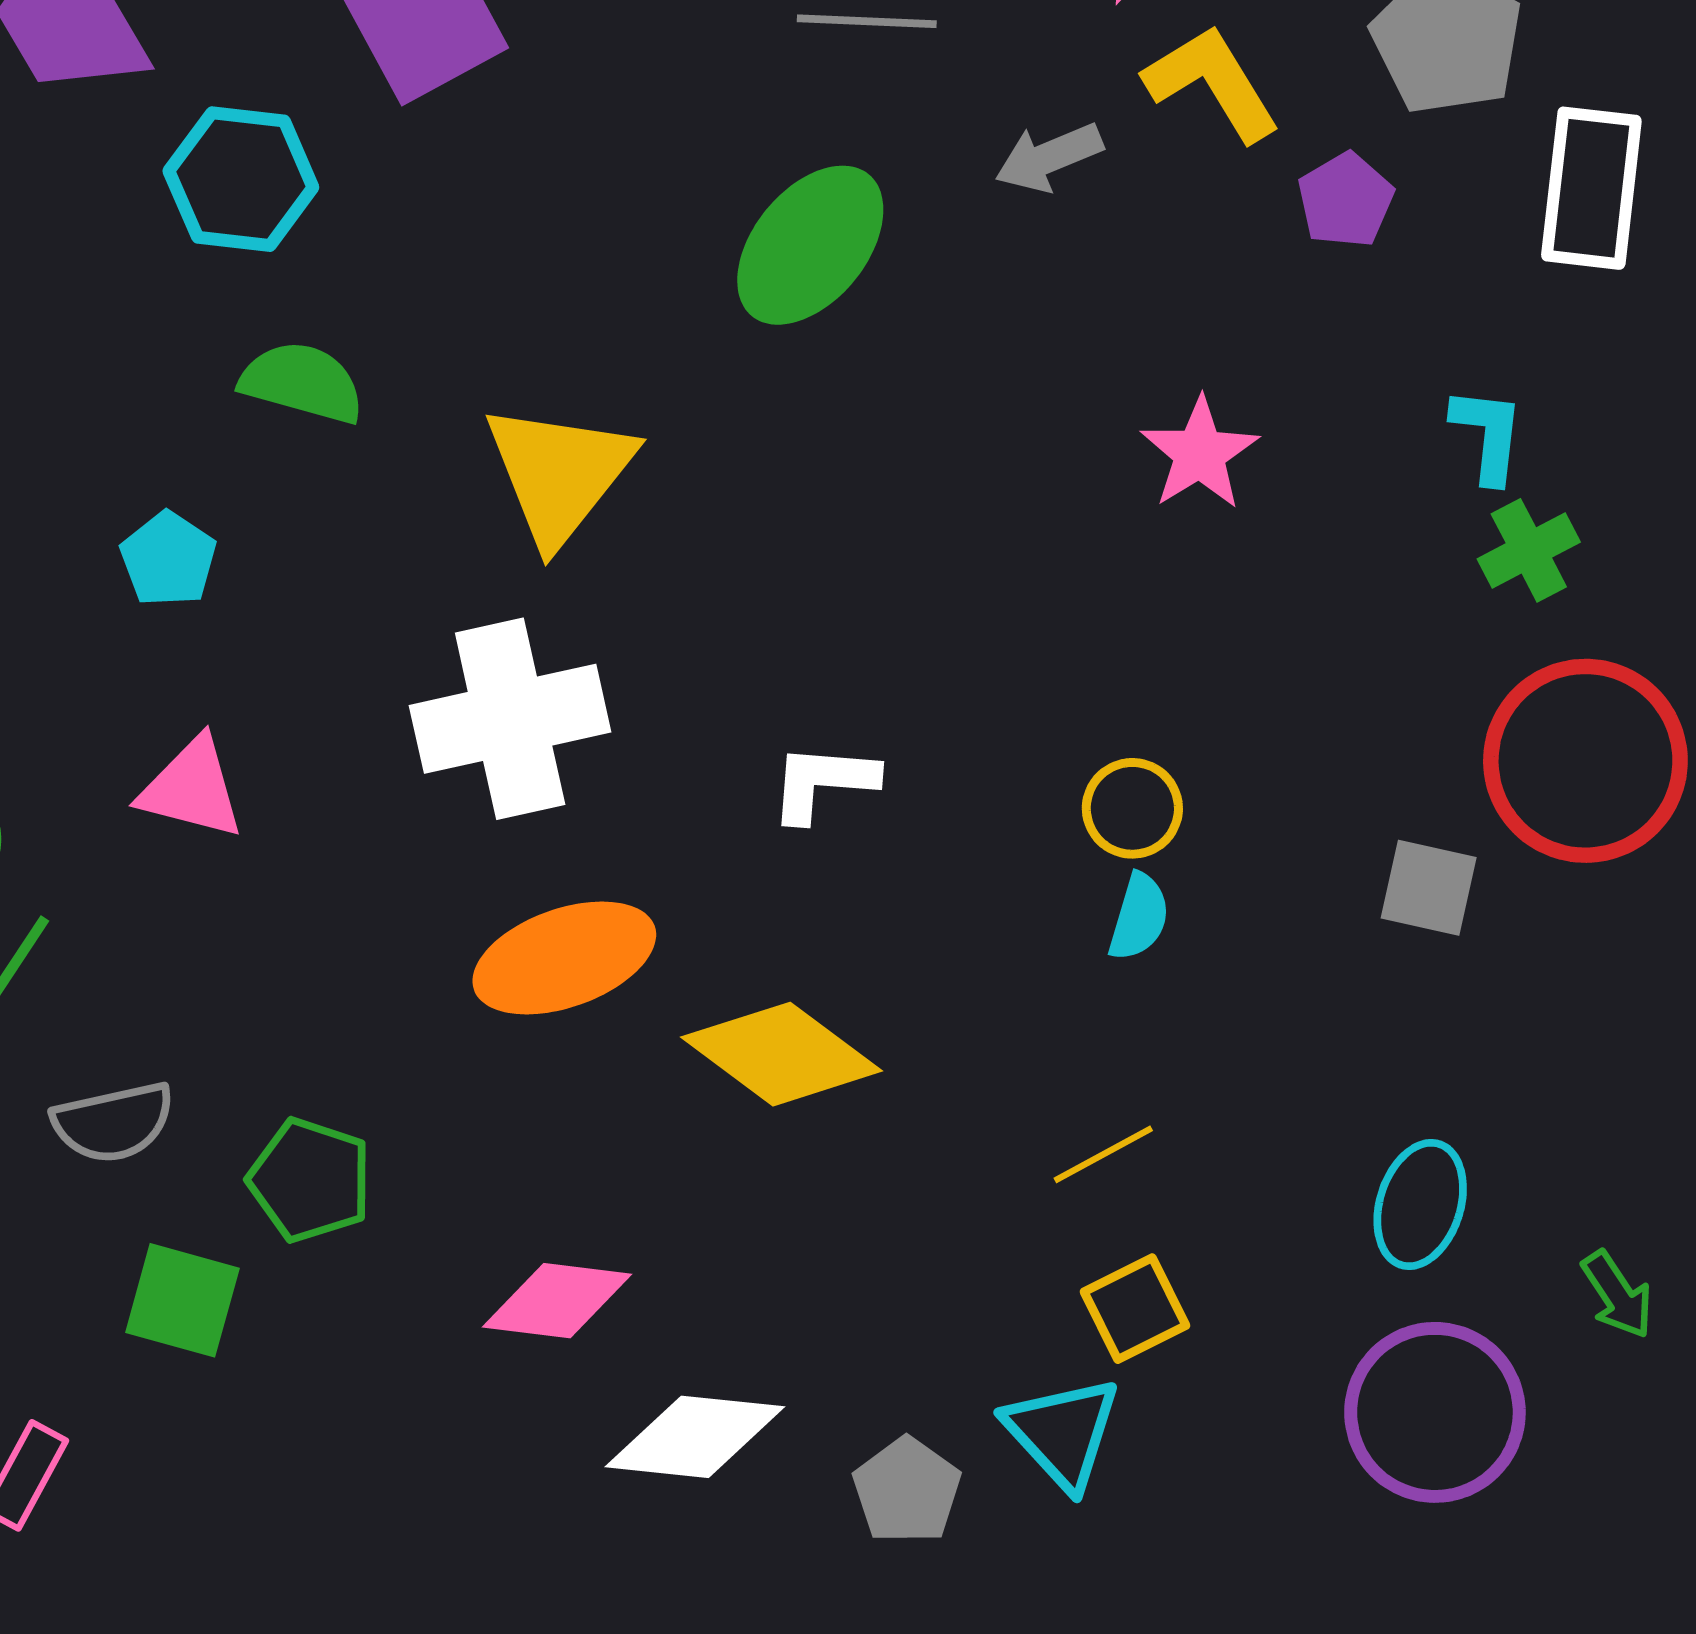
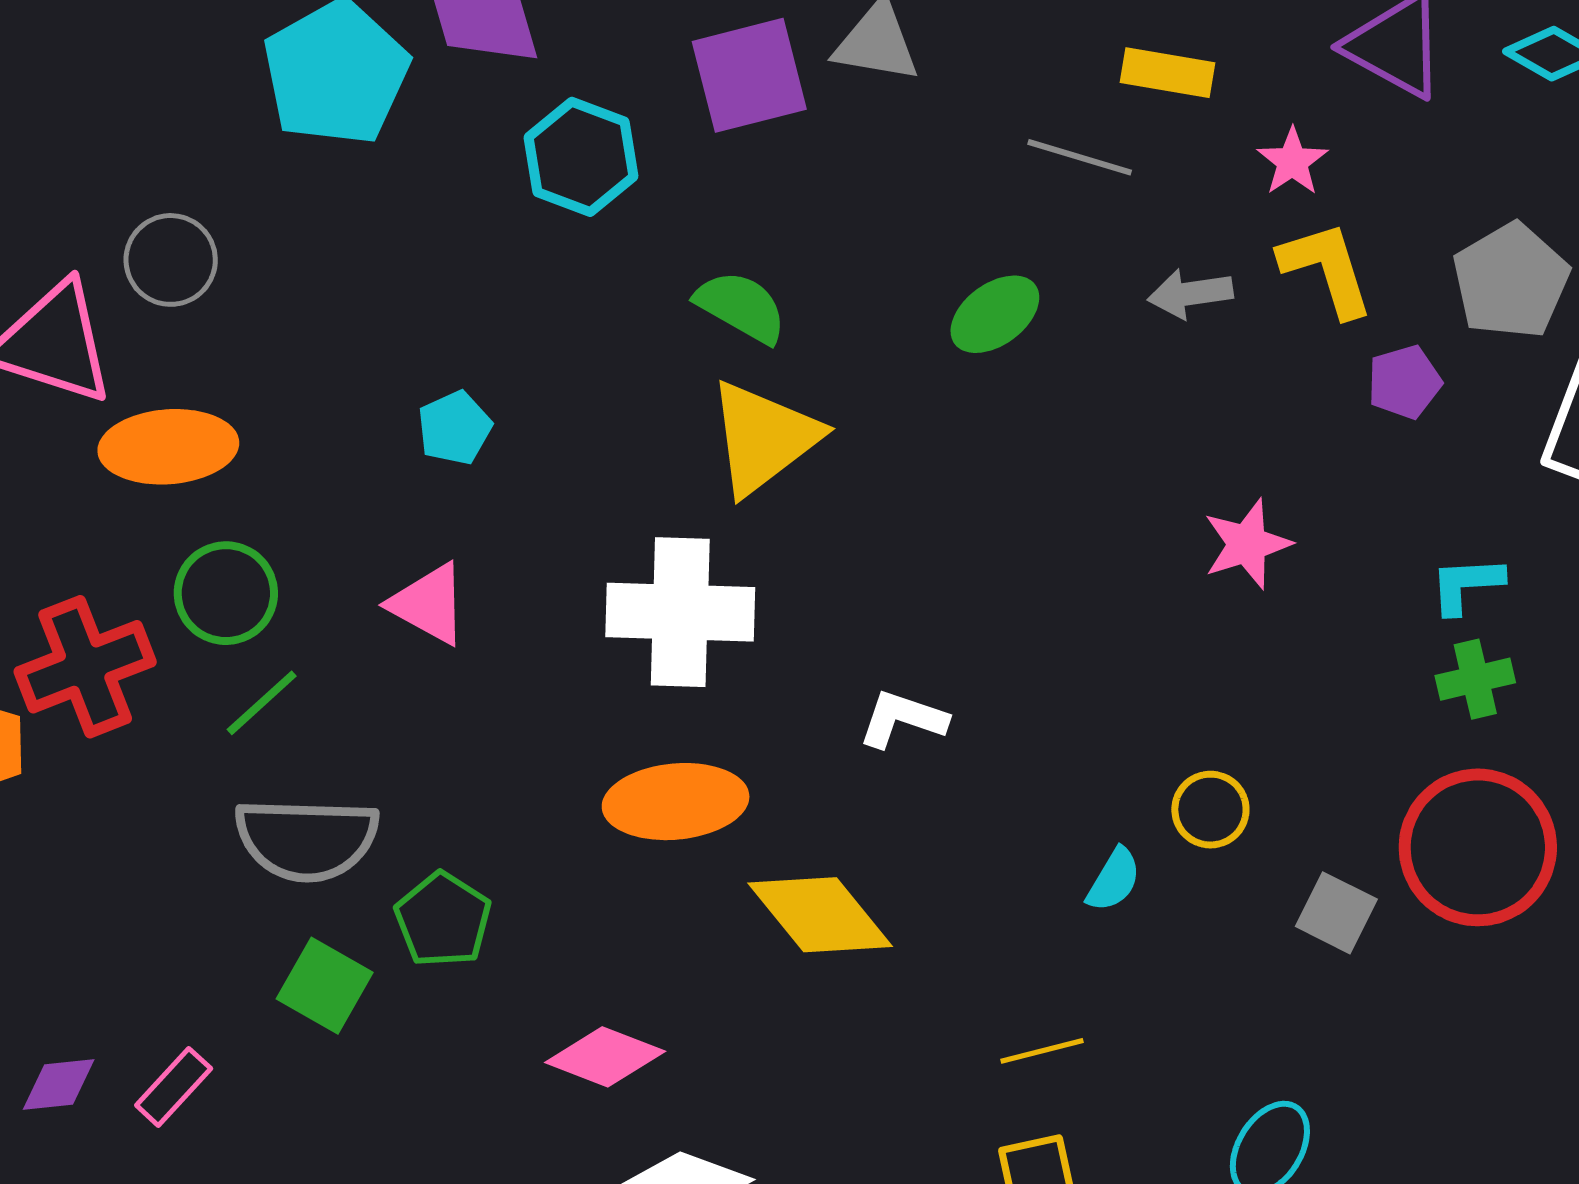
green ellipse: (810, 245) -> (995, 314), size x0.7
green semicircle: (302, 383) -> (741, 307), moved
cyan L-shape: (1488, 435) -> (1466, 585), turned -114
yellow circle: (1132, 808) -> (1210, 810), moved
gray semicircle: (113, 1122) -> (307, 839), size x1.5

